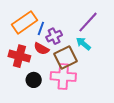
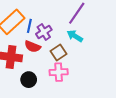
brown square: (66, 58) -> (58, 53), size x0.7
pink cross: (63, 76) -> (59, 72), size x0.7

